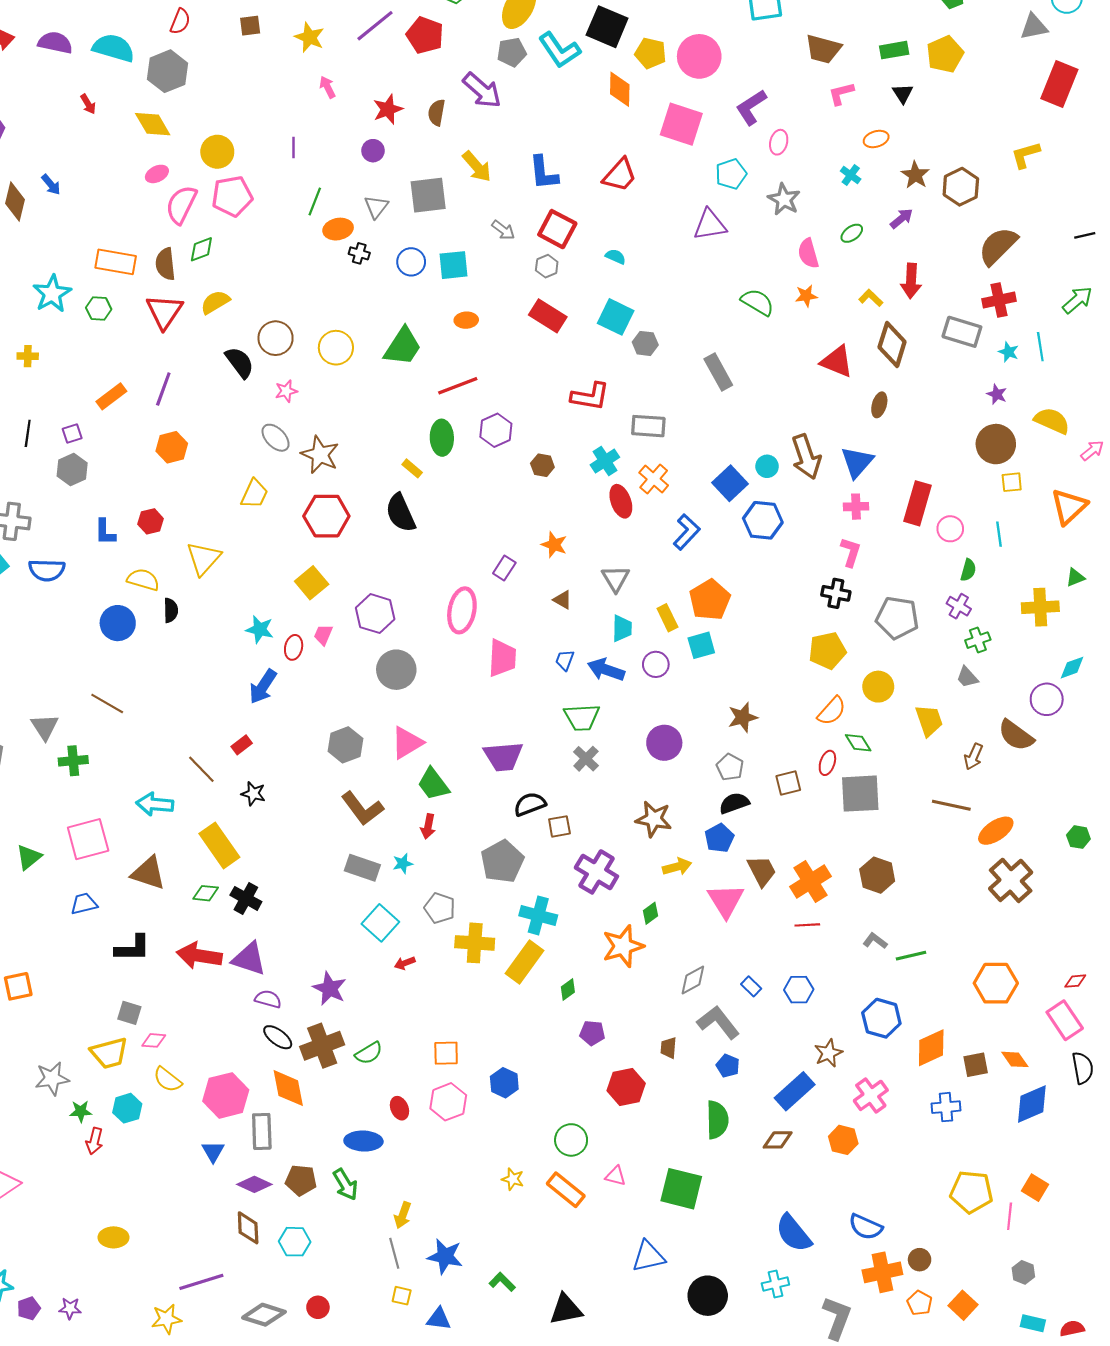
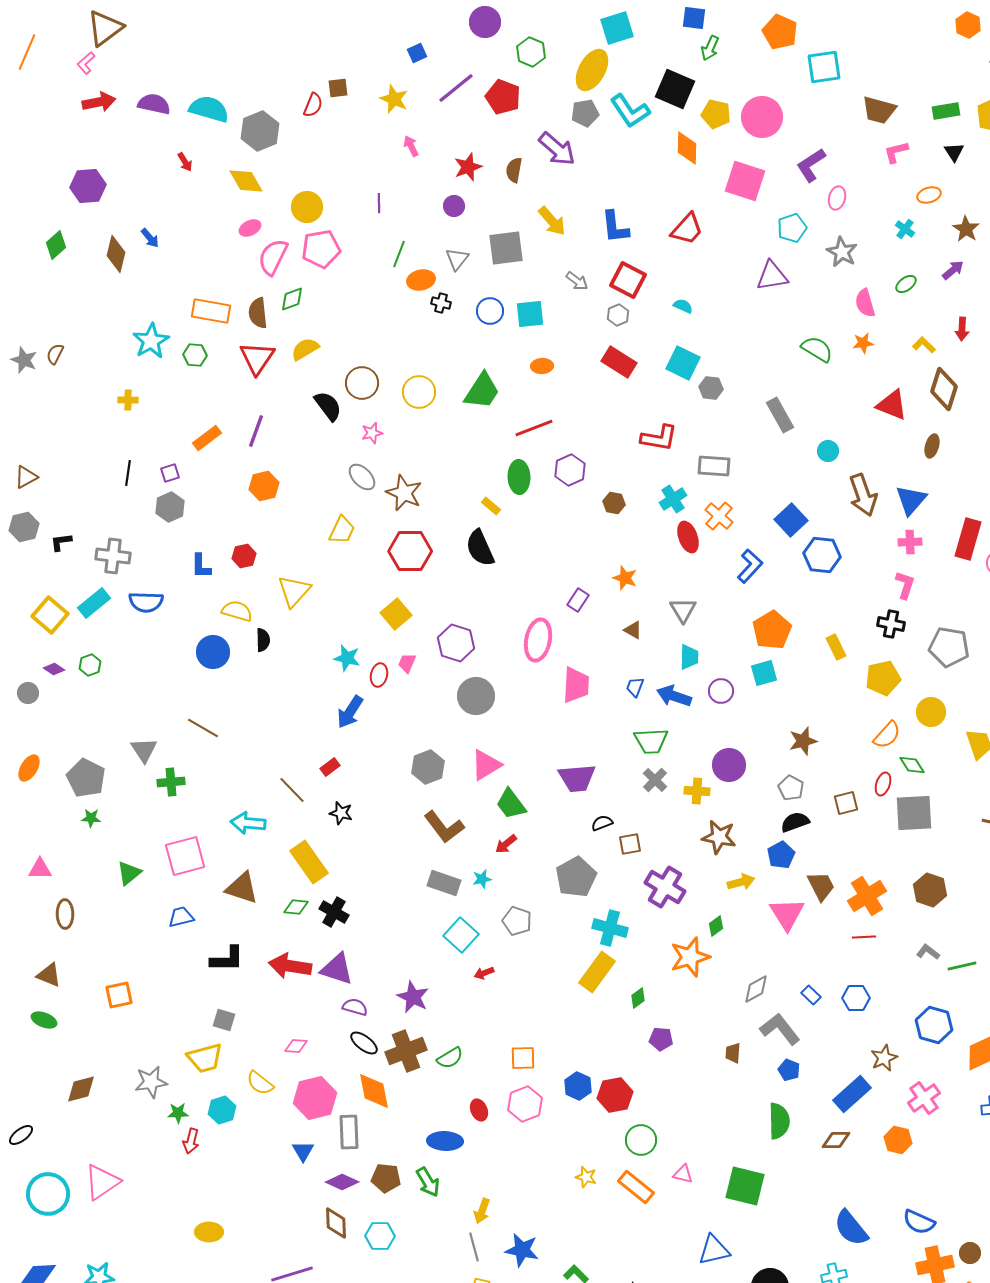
red semicircle: (180, 21) -> (313, 105), moved
red arrow: (911, 281) -> (962, 329), size x0.7
cyan circle: (767, 466) -> (828, 451), moved
yellow rectangle: (667, 618) -> (836, 647), moved
black semicircle: (530, 804) -> (602, 823), size x0.7
red arrow: (428, 826) -> (506, 844), turned 40
yellow cross: (475, 943) -> (697, 791), moved, size x0.7
pink diamond: (154, 1040) -> (296, 1046), moved
red hexagon: (626, 1087) -> (615, 1095), moved

